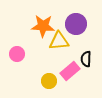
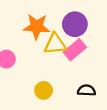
black semicircle: (86, 59) -> (87, 90), moved, turned 91
pink rectangle: (70, 71) -> (75, 50), moved

